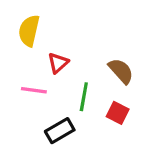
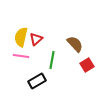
yellow semicircle: (29, 31) -> (21, 37), moved
red square: (118, 113) -> (87, 65), moved, turned 32

